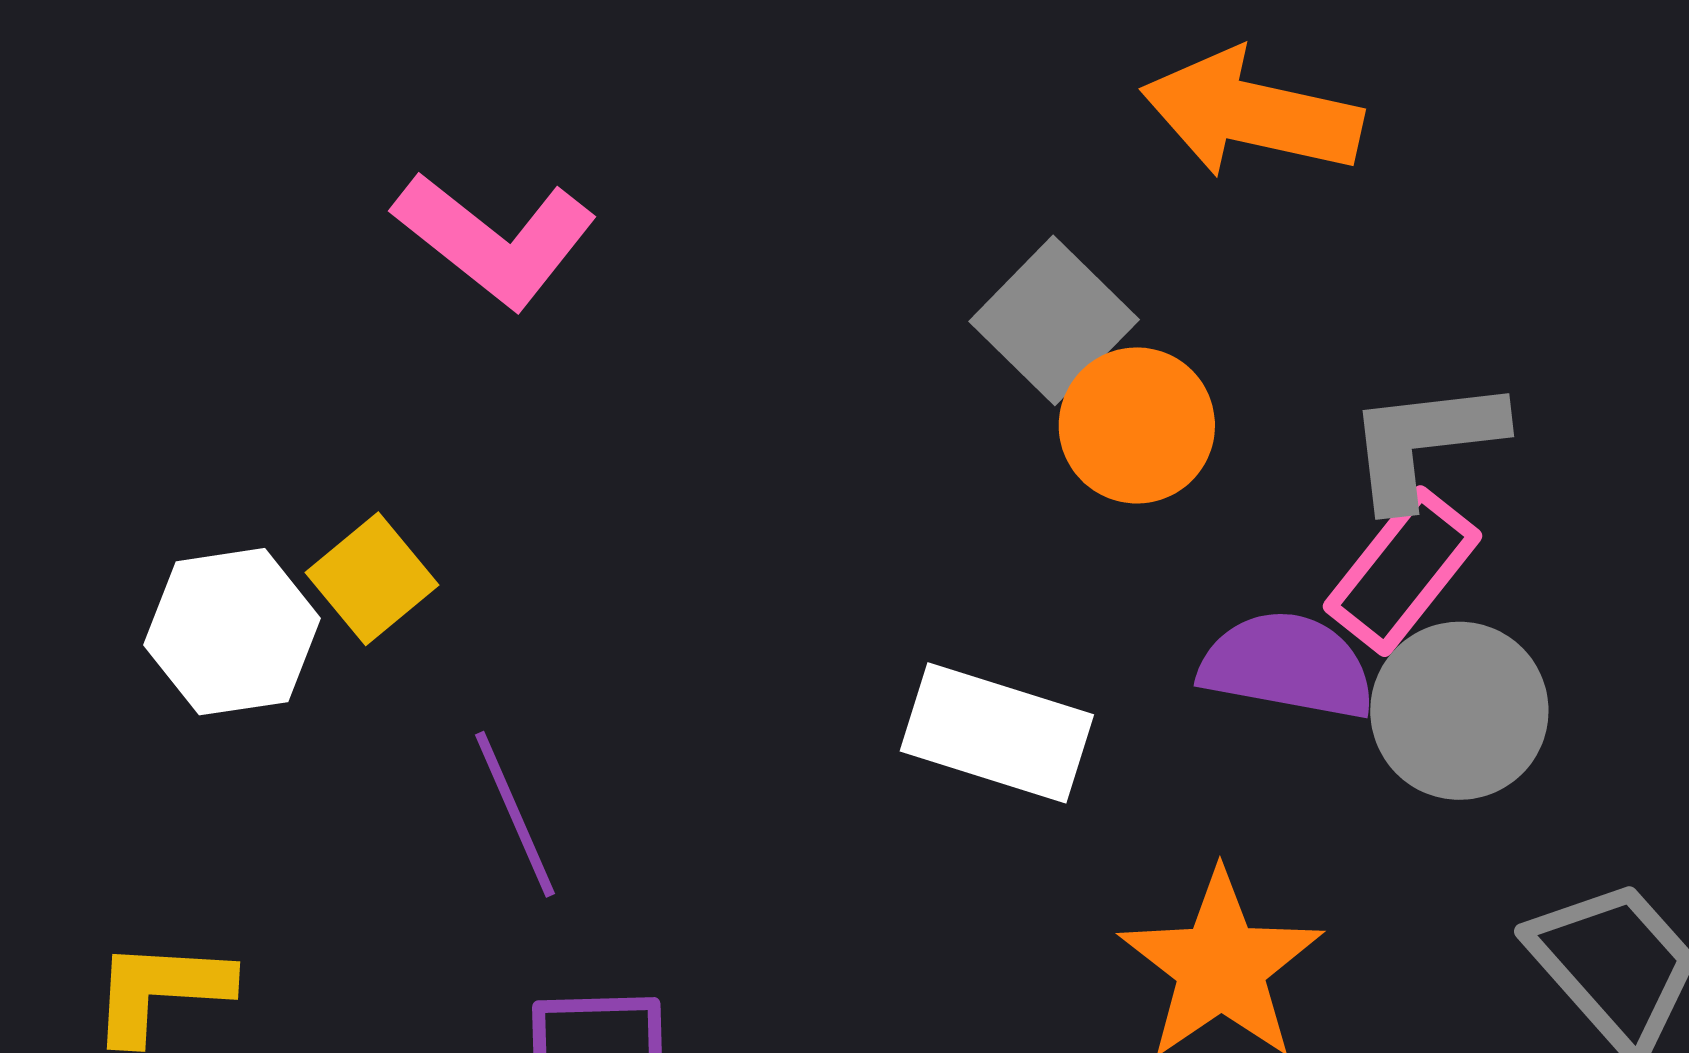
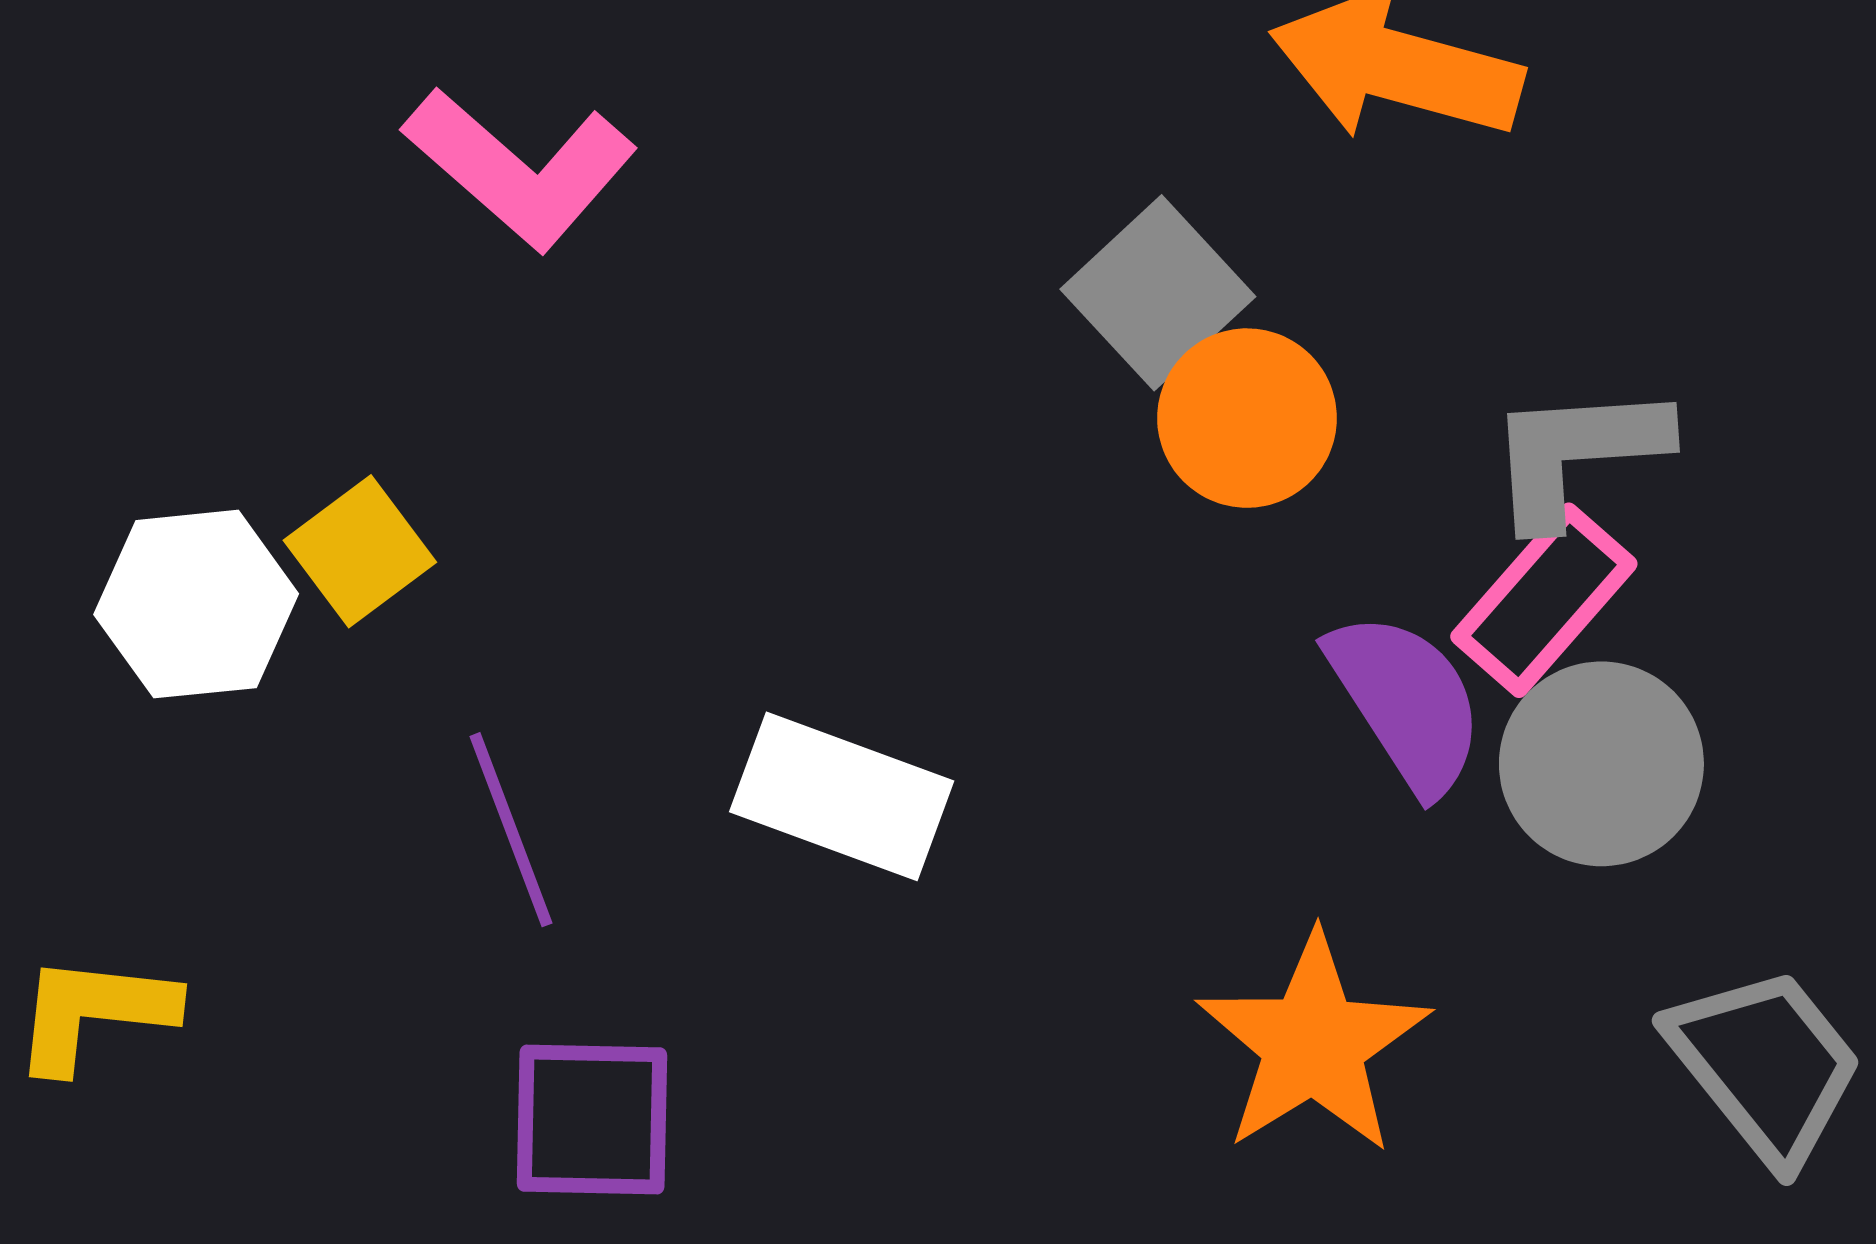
purple semicircle: (1287, 665) -> (1406, 702), turned 44
white rectangle: (997, 733) -> (842, 796), moved

